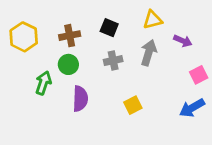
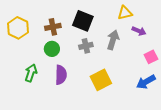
yellow triangle: (153, 20) -> (125, 13), moved
black square: (109, 28) -> (83, 21), size x1.5
green arrow: (43, 83) -> (31, 73), moved
yellow square: (133, 105) -> (101, 80), size x1.5

